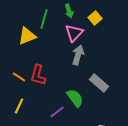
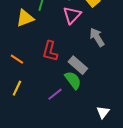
gray arrow: (78, 55) -> (97, 37), moved, turned -48
red L-shape: (38, 75) -> (50, 51), moved
gray rectangle: (99, 83) -> (78, 65), moved

